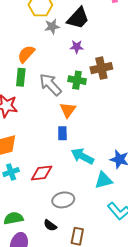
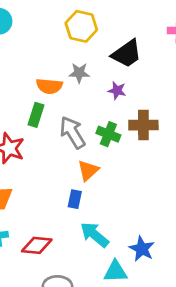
gray star: (52, 26) -> (79, 73), moved
orange semicircle: (26, 54) -> (49, 86), turned -138

